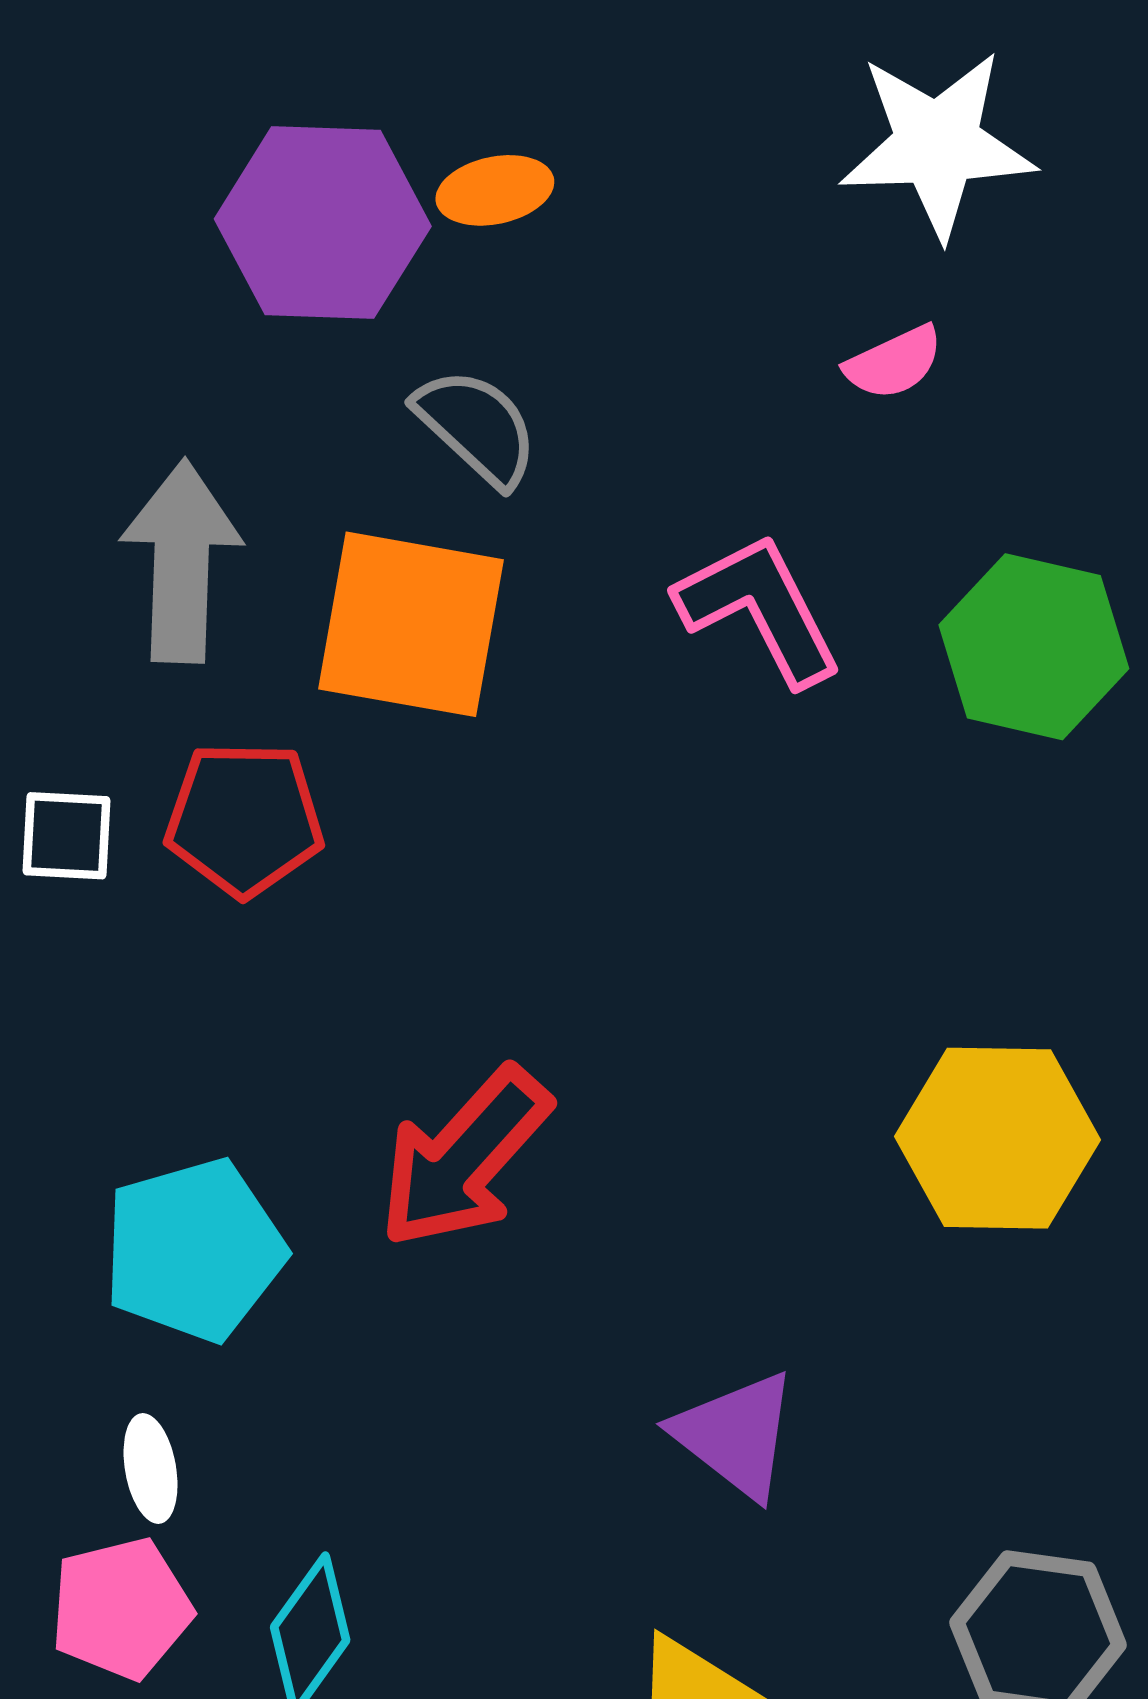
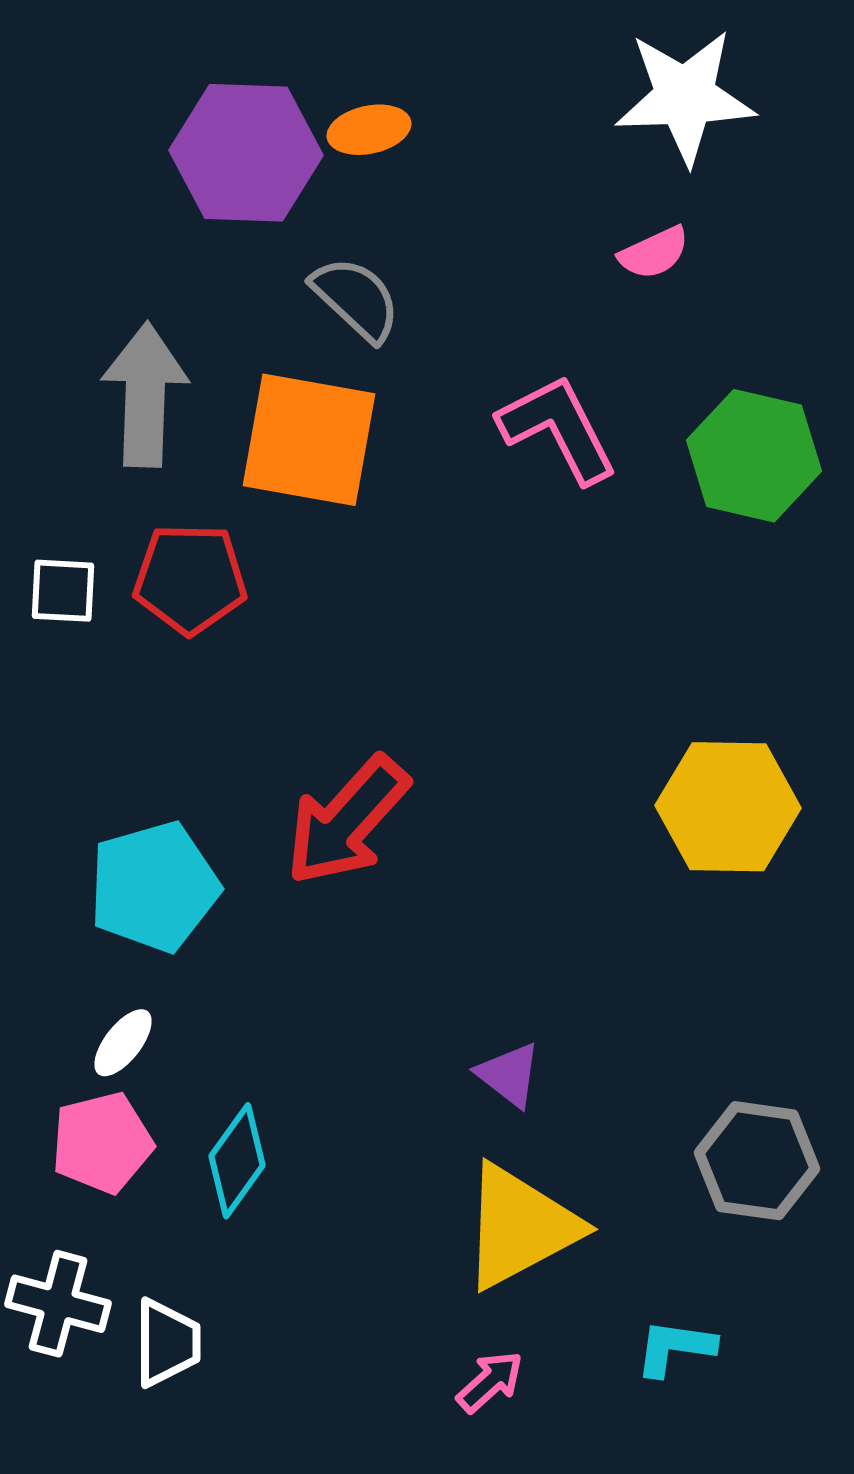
purple triangle: (736, 1435) -> (509, 1075), moved, size x0.7
white ellipse: (151, 1468) -> (123, 1043), turned 48

